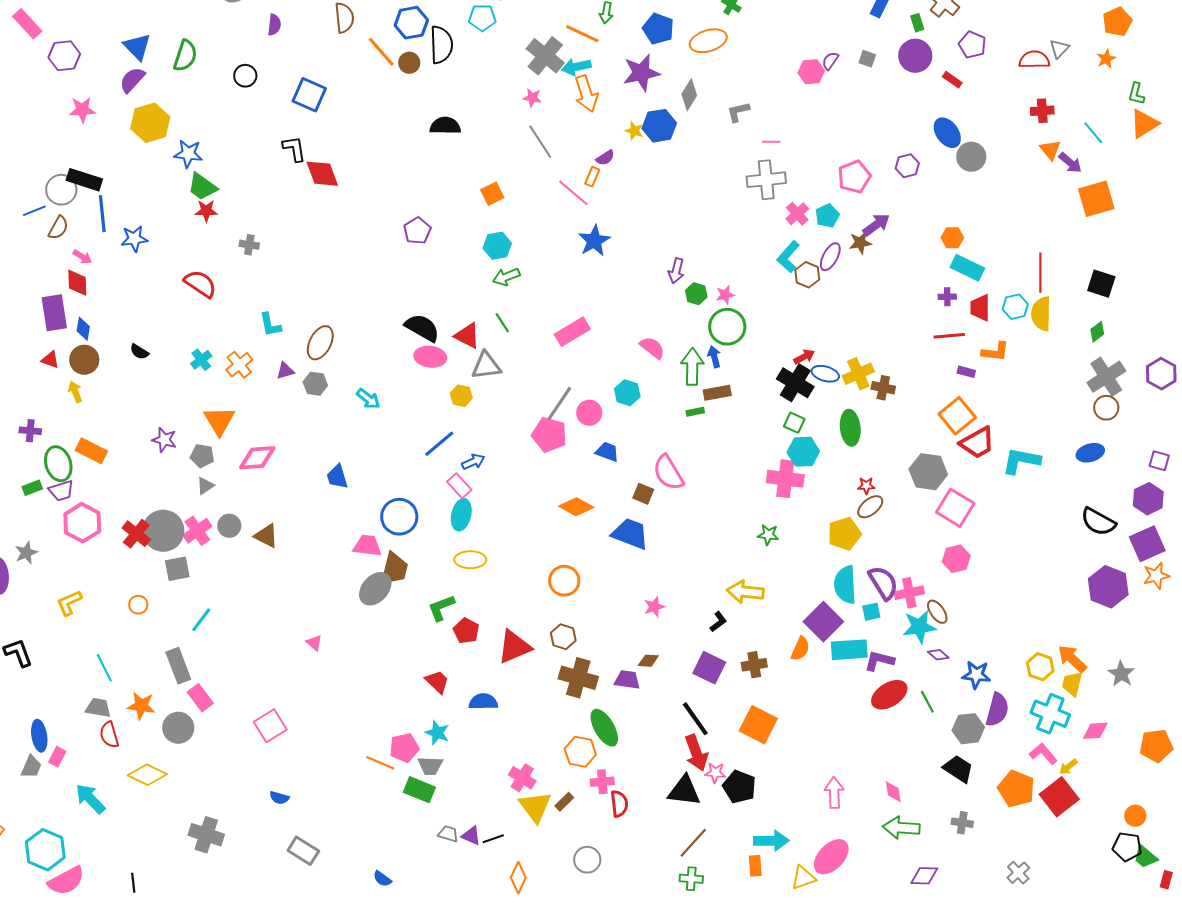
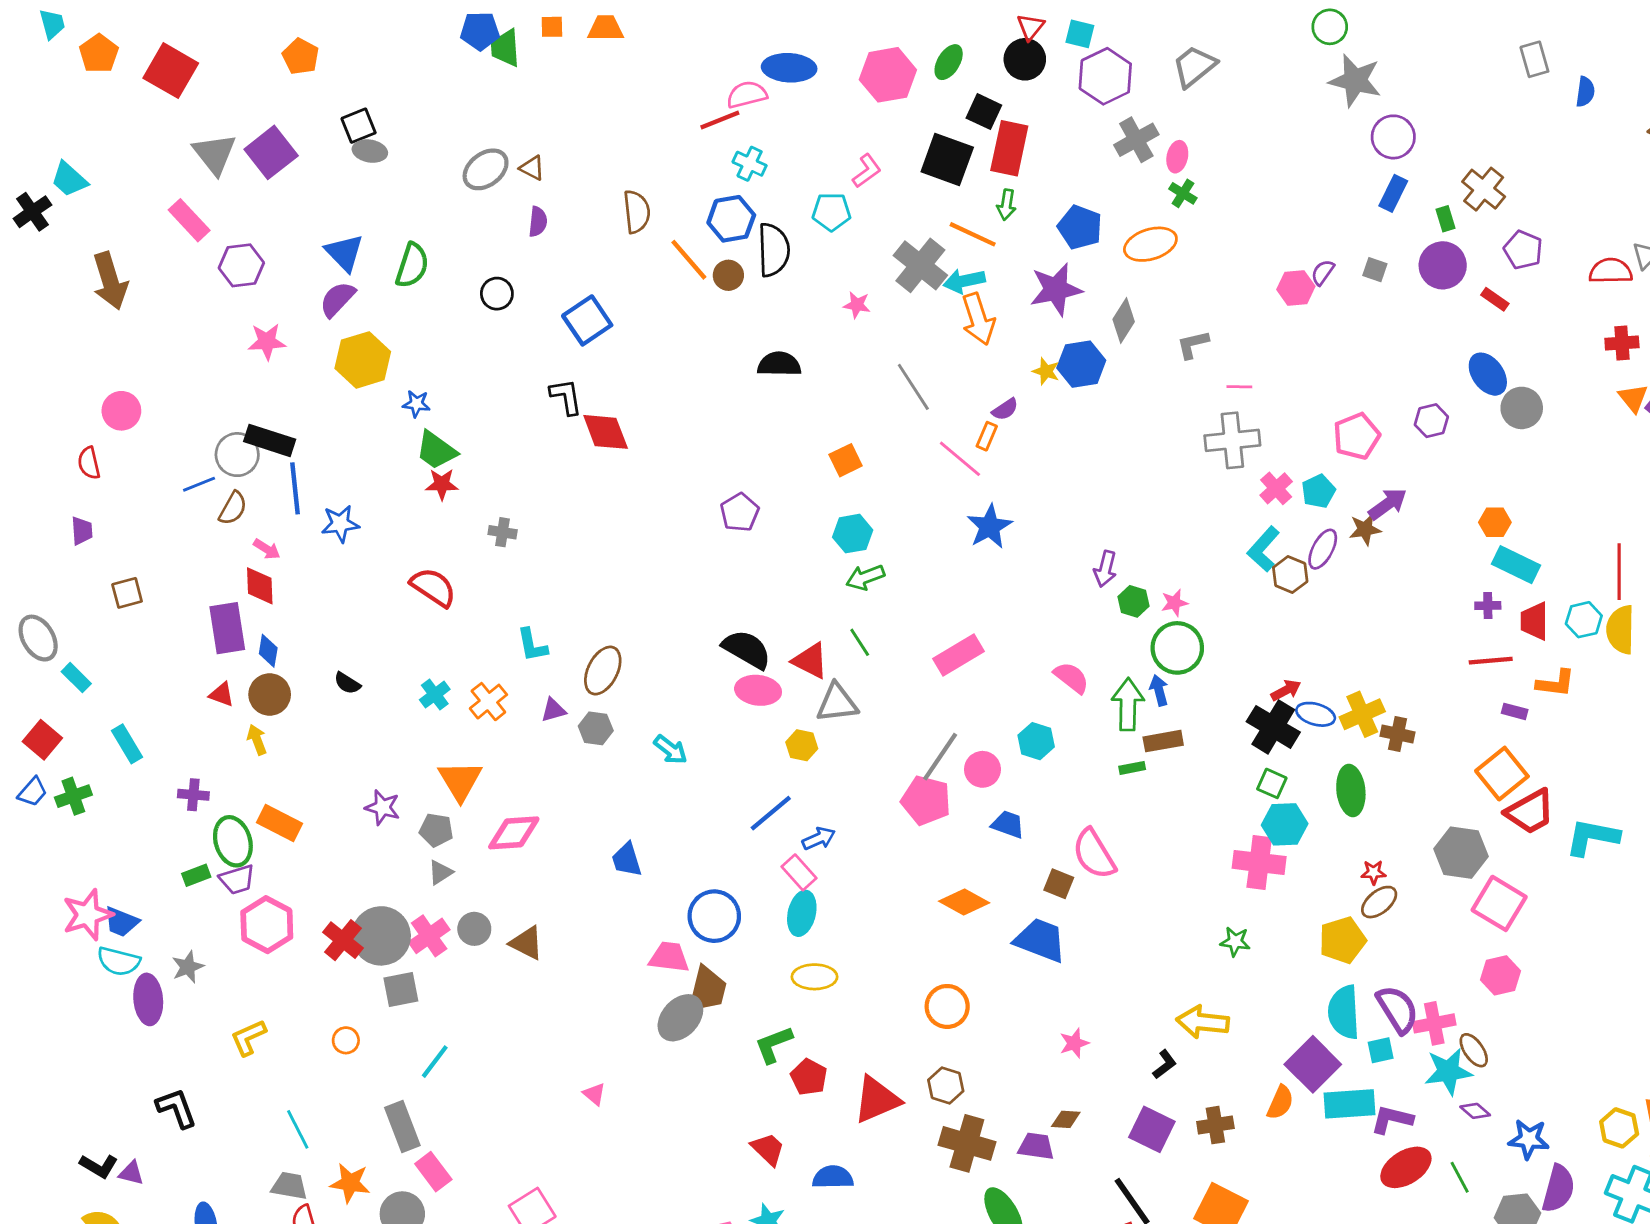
blue square: (309, 95) -> (587, 320), turned 32
pink star: (532, 98) -> (857, 305), moved
blue star: (188, 154) -> (416, 404), size x0.7

